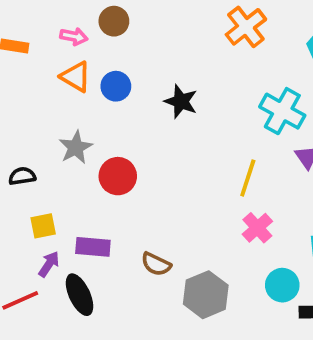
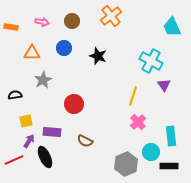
brown circle: (114, 21) -> (72, 21), moved
orange cross: (246, 27) -> (111, 16), moved
orange triangle: (76, 77) -> (32, 53), moved, turned -30
red circle: (118, 176) -> (74, 104), moved
gray hexagon: (206, 295) -> (126, 164), moved

